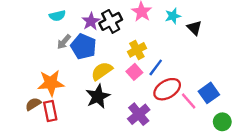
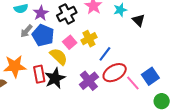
purple star: (91, 21) -> (41, 13), moved
yellow semicircle: (102, 71) -> (59, 56), turned 78
pink square: (134, 72) -> (70, 42), moved
red rectangle: (50, 111) -> (39, 74), moved
purple cross: (139, 114) -> (89, 81), moved

